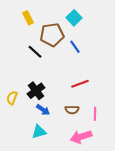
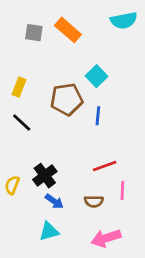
yellow rectangle: (28, 18) -> (19, 87), moved, turned 48
blue line: (75, 47) -> (98, 116), turned 40
black line: (35, 52) -> (22, 122), moved
pink line: (95, 114) -> (122, 191), moved

